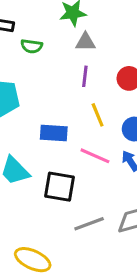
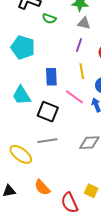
blue rectangle: (54, 133) -> (51, 77), turned 72
gray line: (89, 224) -> (47, 141), moved

